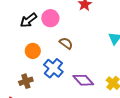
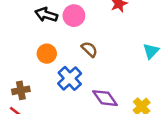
black arrow: (28, 20) -> (46, 15), turned 48
brown cross: (26, 81) -> (21, 90), moved

